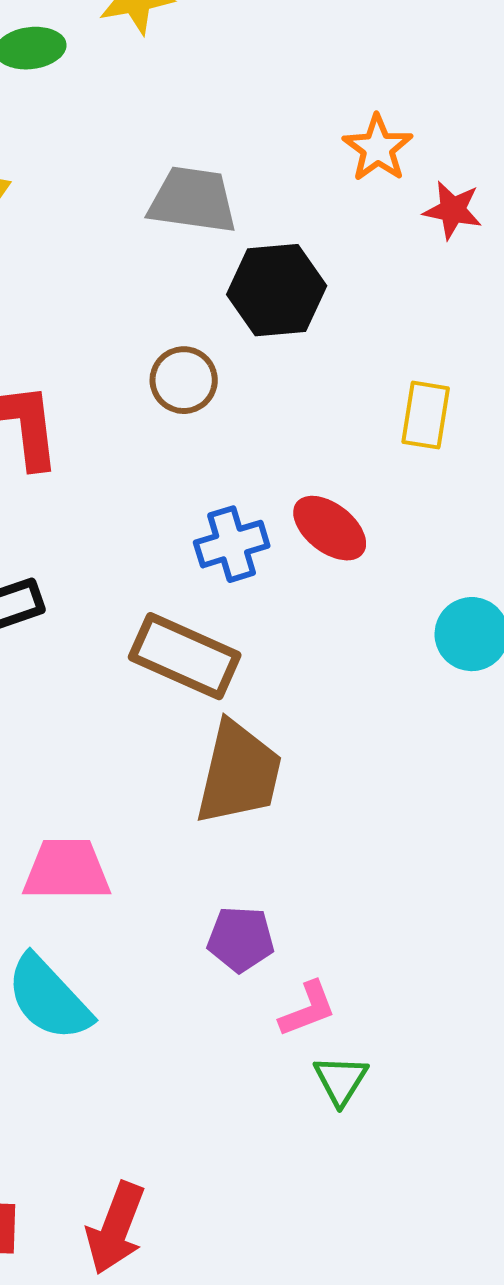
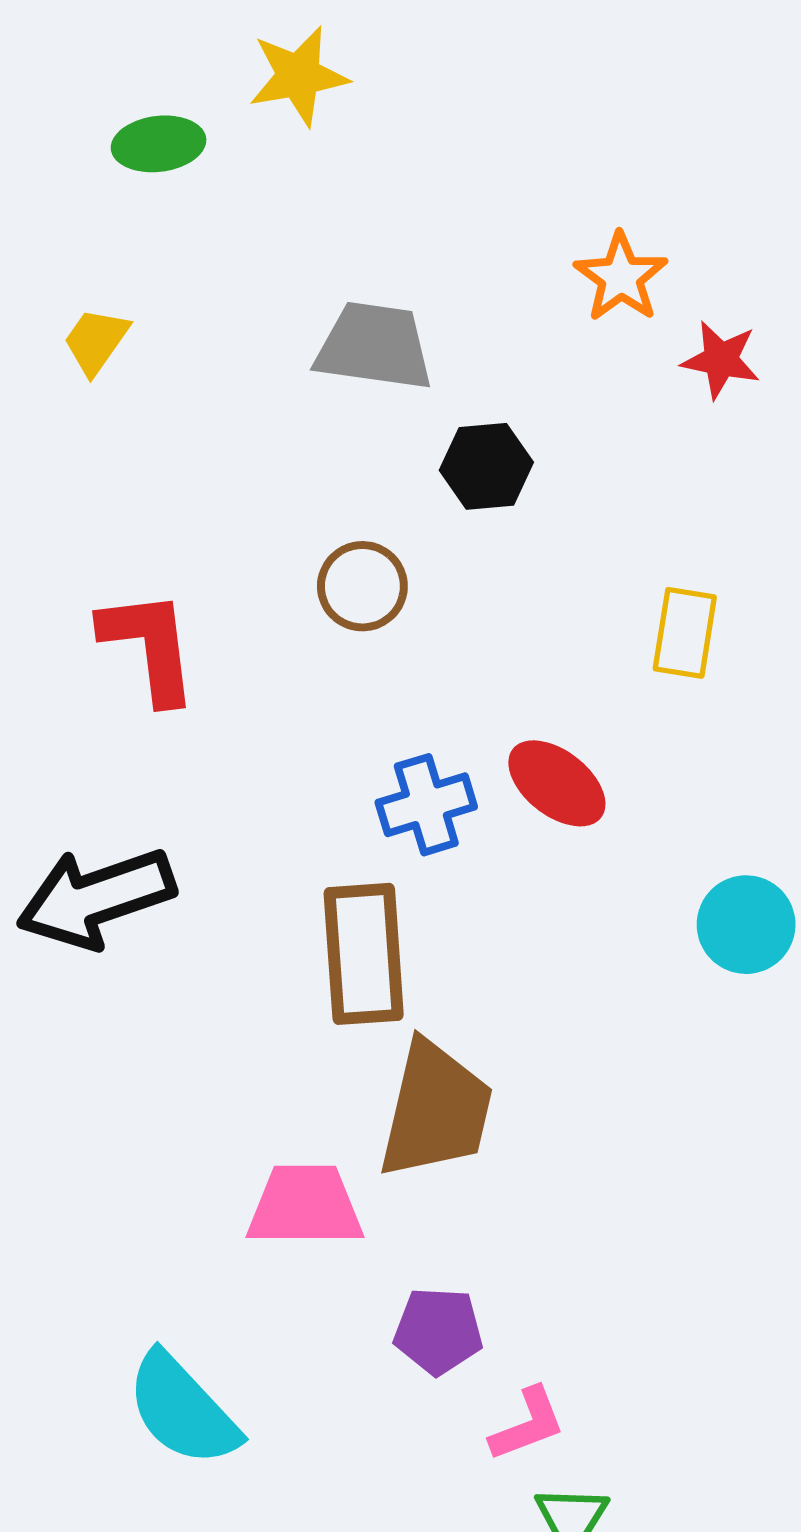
black hexagon: (277, 290) -> (486, 466), size x0.7
brown rectangle: (185, 656) -> (364, 954), turned 62
pink trapezoid: (67, 870) -> (305, 1206), moved

